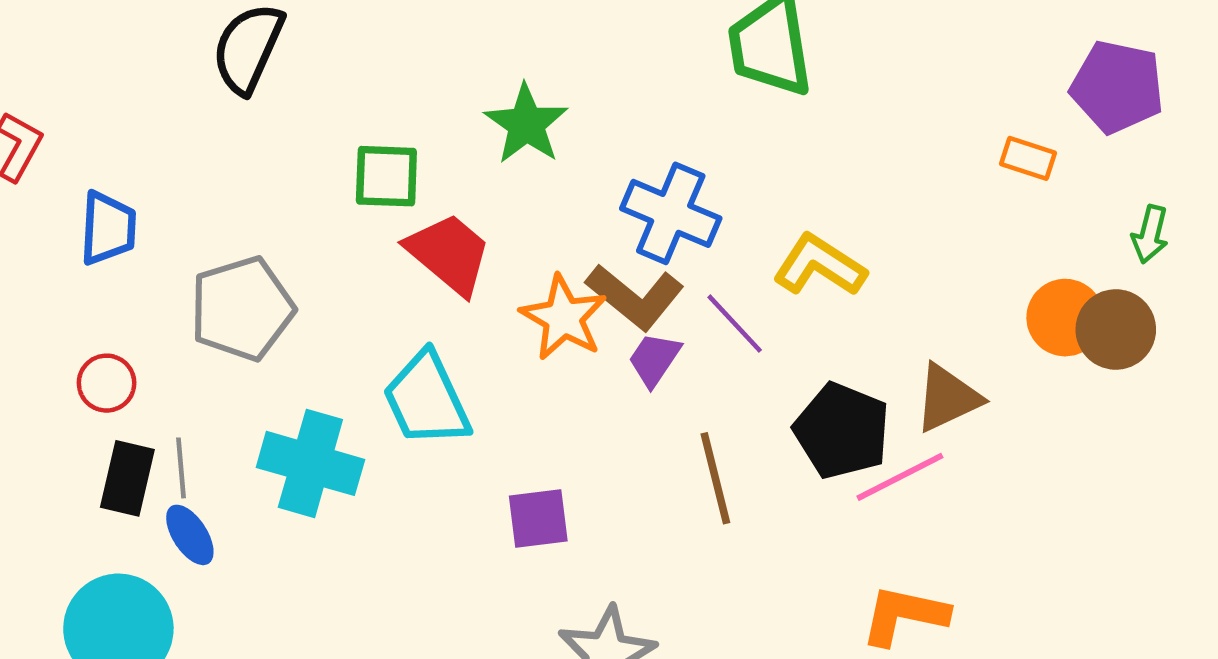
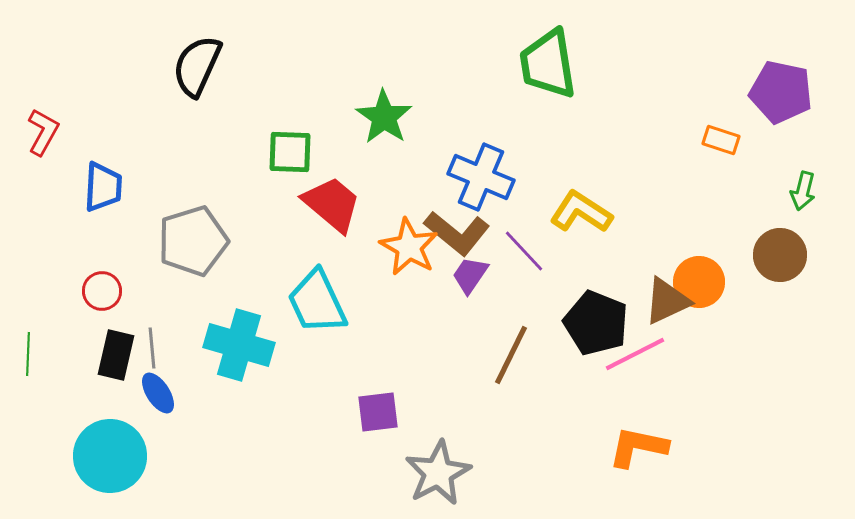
orange circle: (1065, 318) -> (699, 282), moved
brown line: (715, 478) -> (511, 355), turned 40
purple square: (538, 519) -> (378, 412), moved

